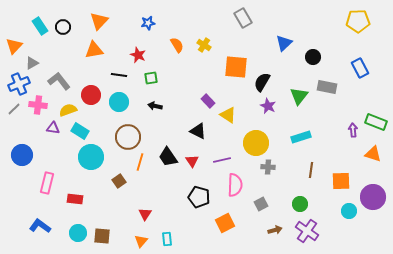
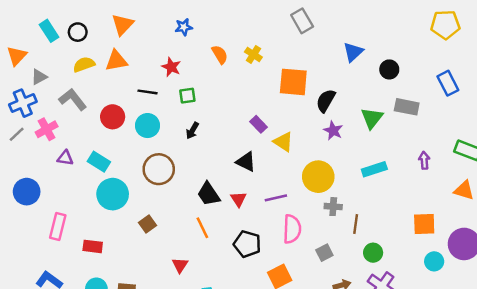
pink cross: (38, 105) -> (47, 129), turned -36
black arrow: (155, 106) -> (192, 131), turned -72
yellow semicircle: (68, 110) -> (84, 64), moved
purple arrow: (353, 130) -> (424, 160), moved
orange line: (140, 162) -> (202, 228), moved, turned -42
brown line: (311, 170) -> (356, 224), moved

